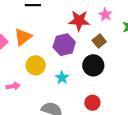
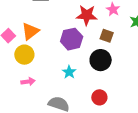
brown square: (99, 41) -> (107, 36), turned -32
yellow circle: (36, 65) -> (24, 55), moved
pink arrow: (13, 86) -> (28, 82), moved

